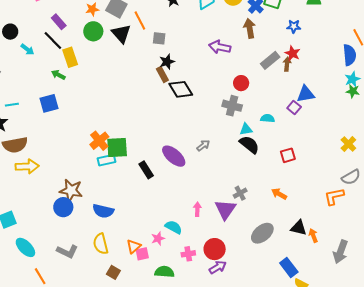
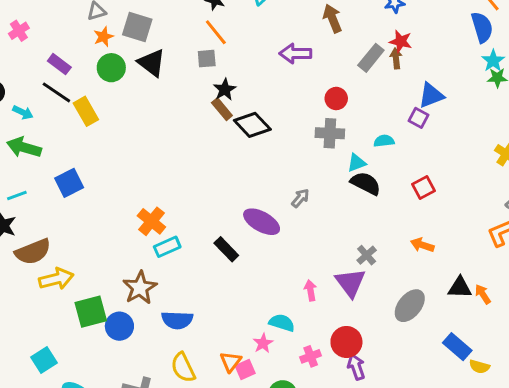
orange line: (140, 20) -> (216, 32), moved
green arrow: (58, 75) -> (24, 147), moved, size x1.6
green square: (117, 148) -> (91, 312), moved
brown star: (71, 190) -> (140, 288), moved, turned -30
purple arrow: (218, 267) -> (356, 367), turned -66

